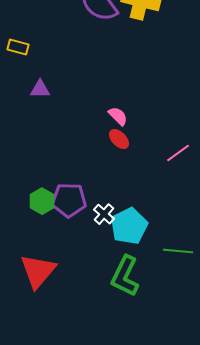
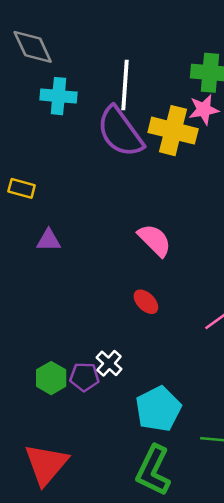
pink semicircle: (118, 116) -> (155, 240), moved, size x1.4
purple pentagon: (69, 200) -> (84, 377), size x0.7
white cross: (104, 214) -> (109, 363), moved

